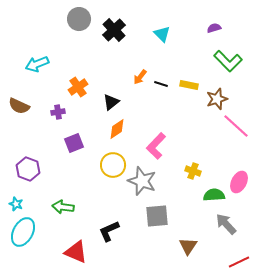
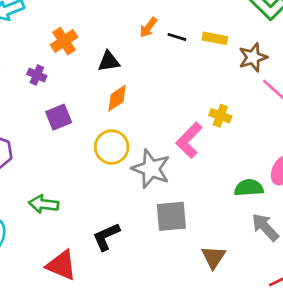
black triangle: (111, 102) -> (109, 61), turned 30
purple cross: (58, 112) -> (37, 75), turned 32
pink L-shape: (156, 146) -> (189, 140), moved
yellow cross: (193, 171) -> (220, 116), moved

